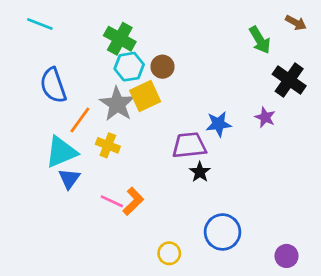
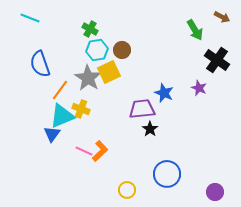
green cross: (120, 39) -> (90, 29), size x0.7
blue star: (218, 124) -> (164, 93), turned 30
cyan triangle: (61, 152) -> (62, 116), moved

